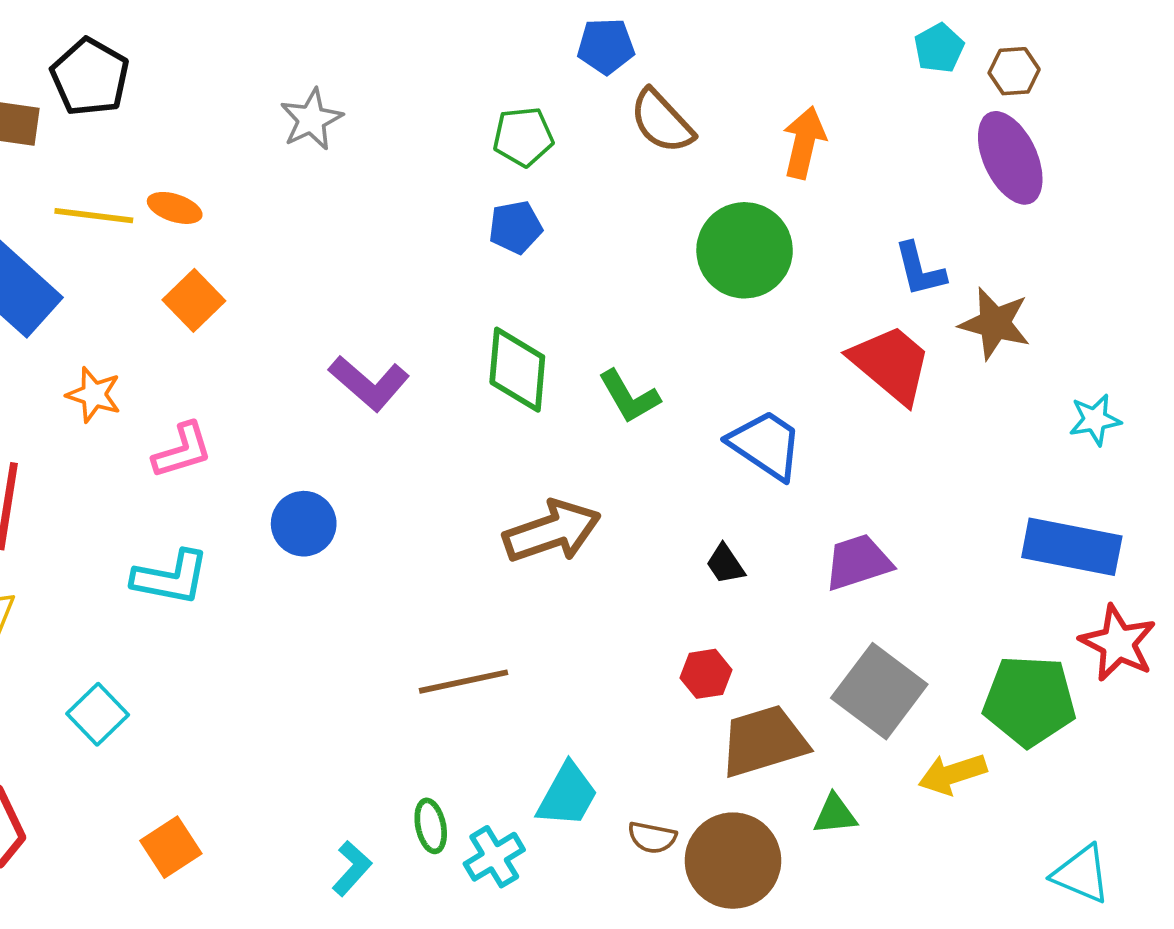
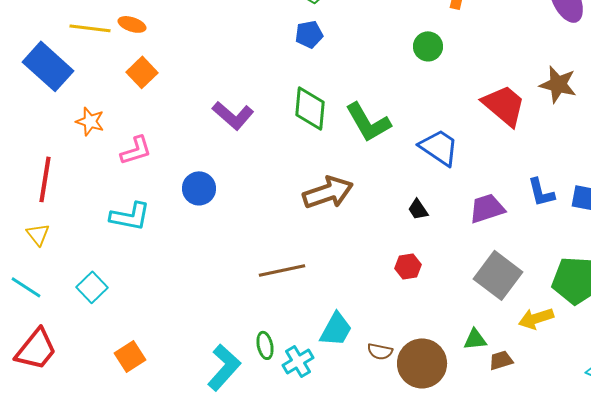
green circle: (745, 250) -> (428, 46), size x0.6
blue L-shape: (920, 270) -> (541, 192), moved
green L-shape: (629, 397) -> (368, 122), size x1.4
brown trapezoid: (764, 741) -> (501, 360), moved, size x0.5
cyan L-shape: (352, 868) -> (224, 367), size x1.6

